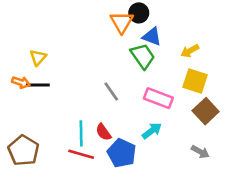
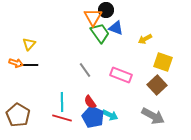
green trapezoid: (143, 56) -> (100, 33), moved
yellow square: (195, 81) -> (163, 62), moved
cyan arrow: (152, 131) -> (110, 115), moved, turned 63
red semicircle: (103, 132) -> (90, 102), moved
gray arrow: (200, 152) -> (153, 116), size x1.6

